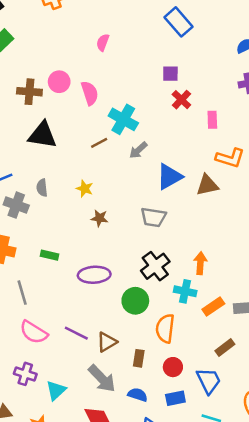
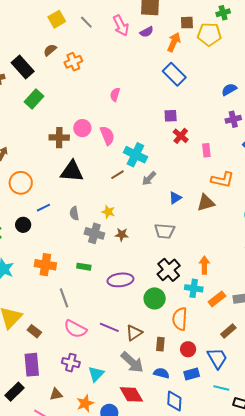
blue triangle: (169, 177) -> (175, 198), size x0.6
gray cross: (16, 205) -> (94, 233), moved

